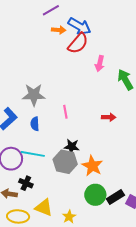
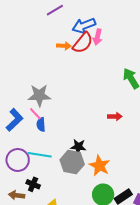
blue arrow: (79, 26) -> (84, 26), turned 130
orange arrow: (59, 30) -> (64, 46), moved
pink arrow: (100, 64) -> (98, 37), moved
pink line: (65, 112) -> (35, 114), moved, turned -32

